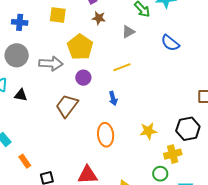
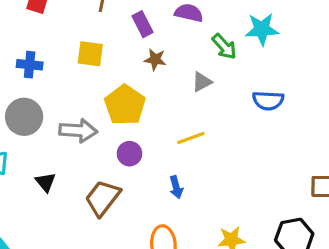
blue semicircle: (170, 43) -> (268, 101), turned -36
black triangle: (21, 95) -> (46, 182), moved, turned 40

